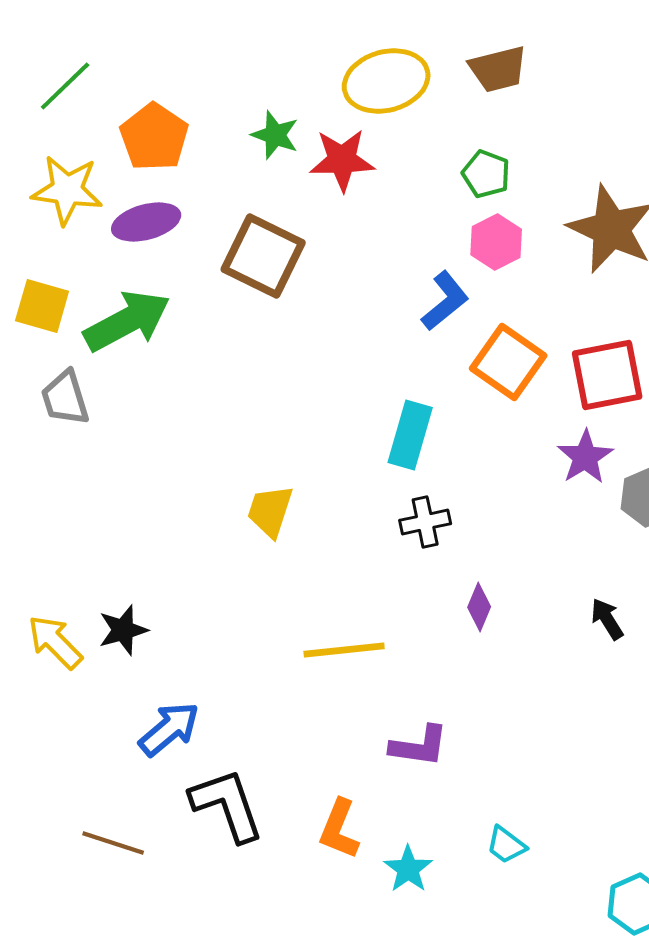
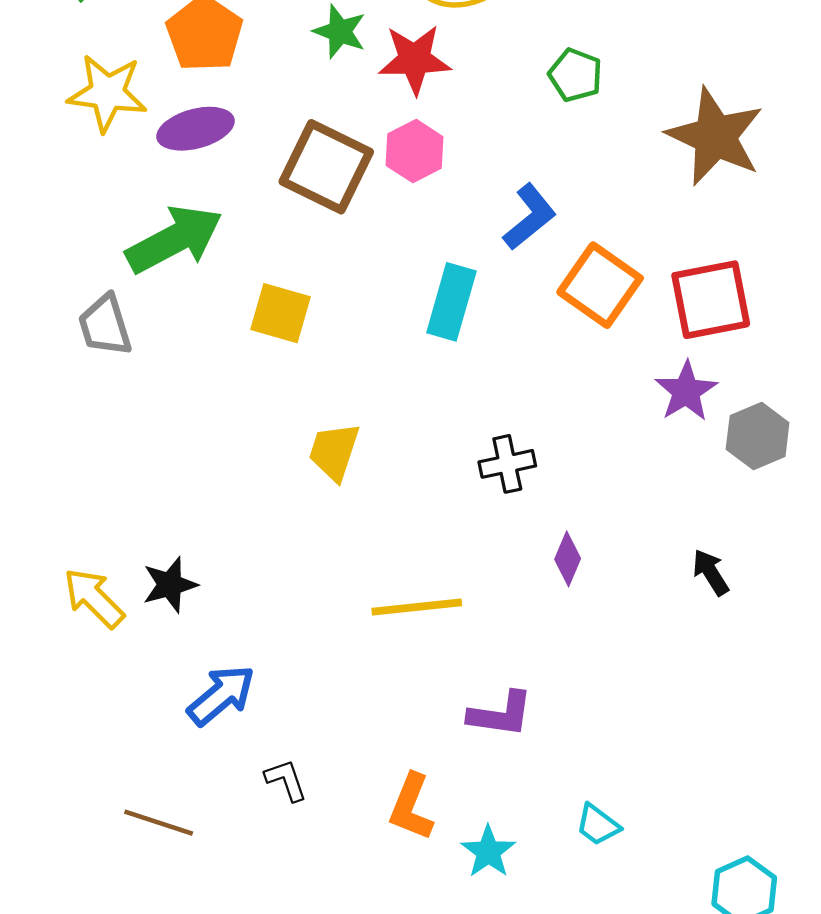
pink hexagon: (496, 242) -> (415, 151), moved
yellow square: (42, 306) -> (280, 313), moved
cyan rectangle: (410, 435) -> (451, 302), moved
black L-shape: (227, 805) -> (286, 780), size x0.5

